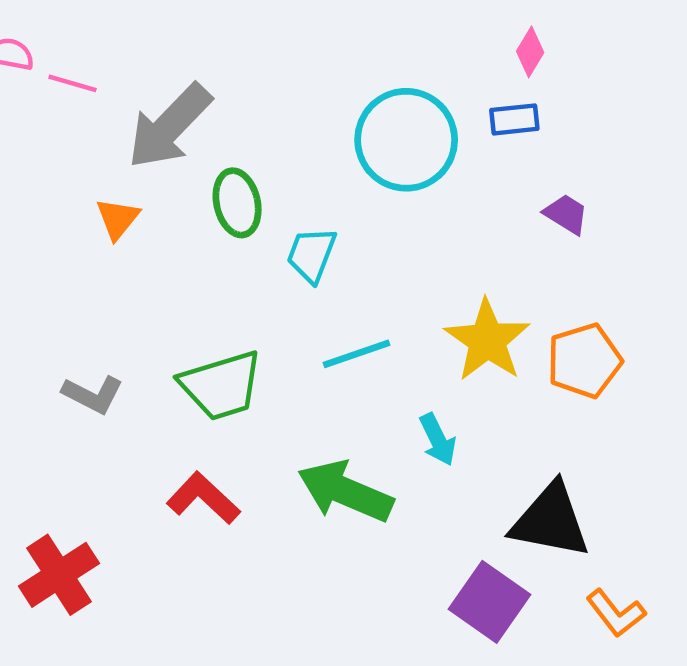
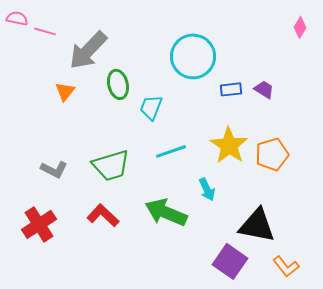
pink diamond: (530, 52) -> (300, 27), moved
blue rectangle: (514, 119) -> (231, 89), moved
red cross: (59, 575) -> (39, 224), moved

